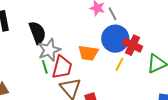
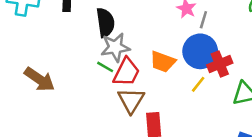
gray line: (112, 14) -> (203, 20), turned 32
red cross: (132, 45) -> (220, 64), turned 30
green line: (45, 67) -> (105, 67), turned -56

